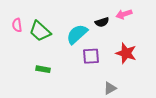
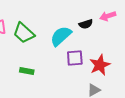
red star: (126, 53) -> (100, 65), moved, turned 30

